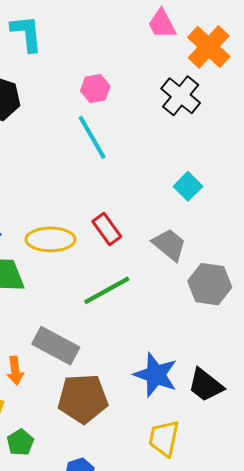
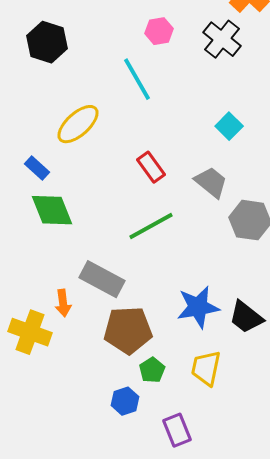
pink hexagon: (95, 88) -> (159, 31), moved
yellow ellipse: (51, 239) -> (78, 124), moved, turned -42
blue star: (156, 375) -> (198, 307), turned -30
green pentagon: (20, 442) -> (152, 370), moved

